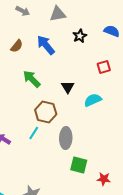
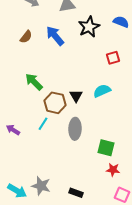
black star: (80, 36) -> (89, 27), size x1.5
green arrow: (32, 79) -> (34, 82), moved
black triangle: (68, 87) -> (76, 96), moved
green square: (79, 165) -> (106, 148), moved

